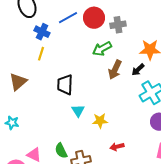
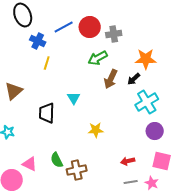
yellow line: (41, 54) -> (47, 63), moved
black trapezoid: (65, 85) -> (47, 113), moved
cyan triangle: (78, 111) -> (74, 98), moved
red arrow: (117, 147) -> (128, 161), moved

